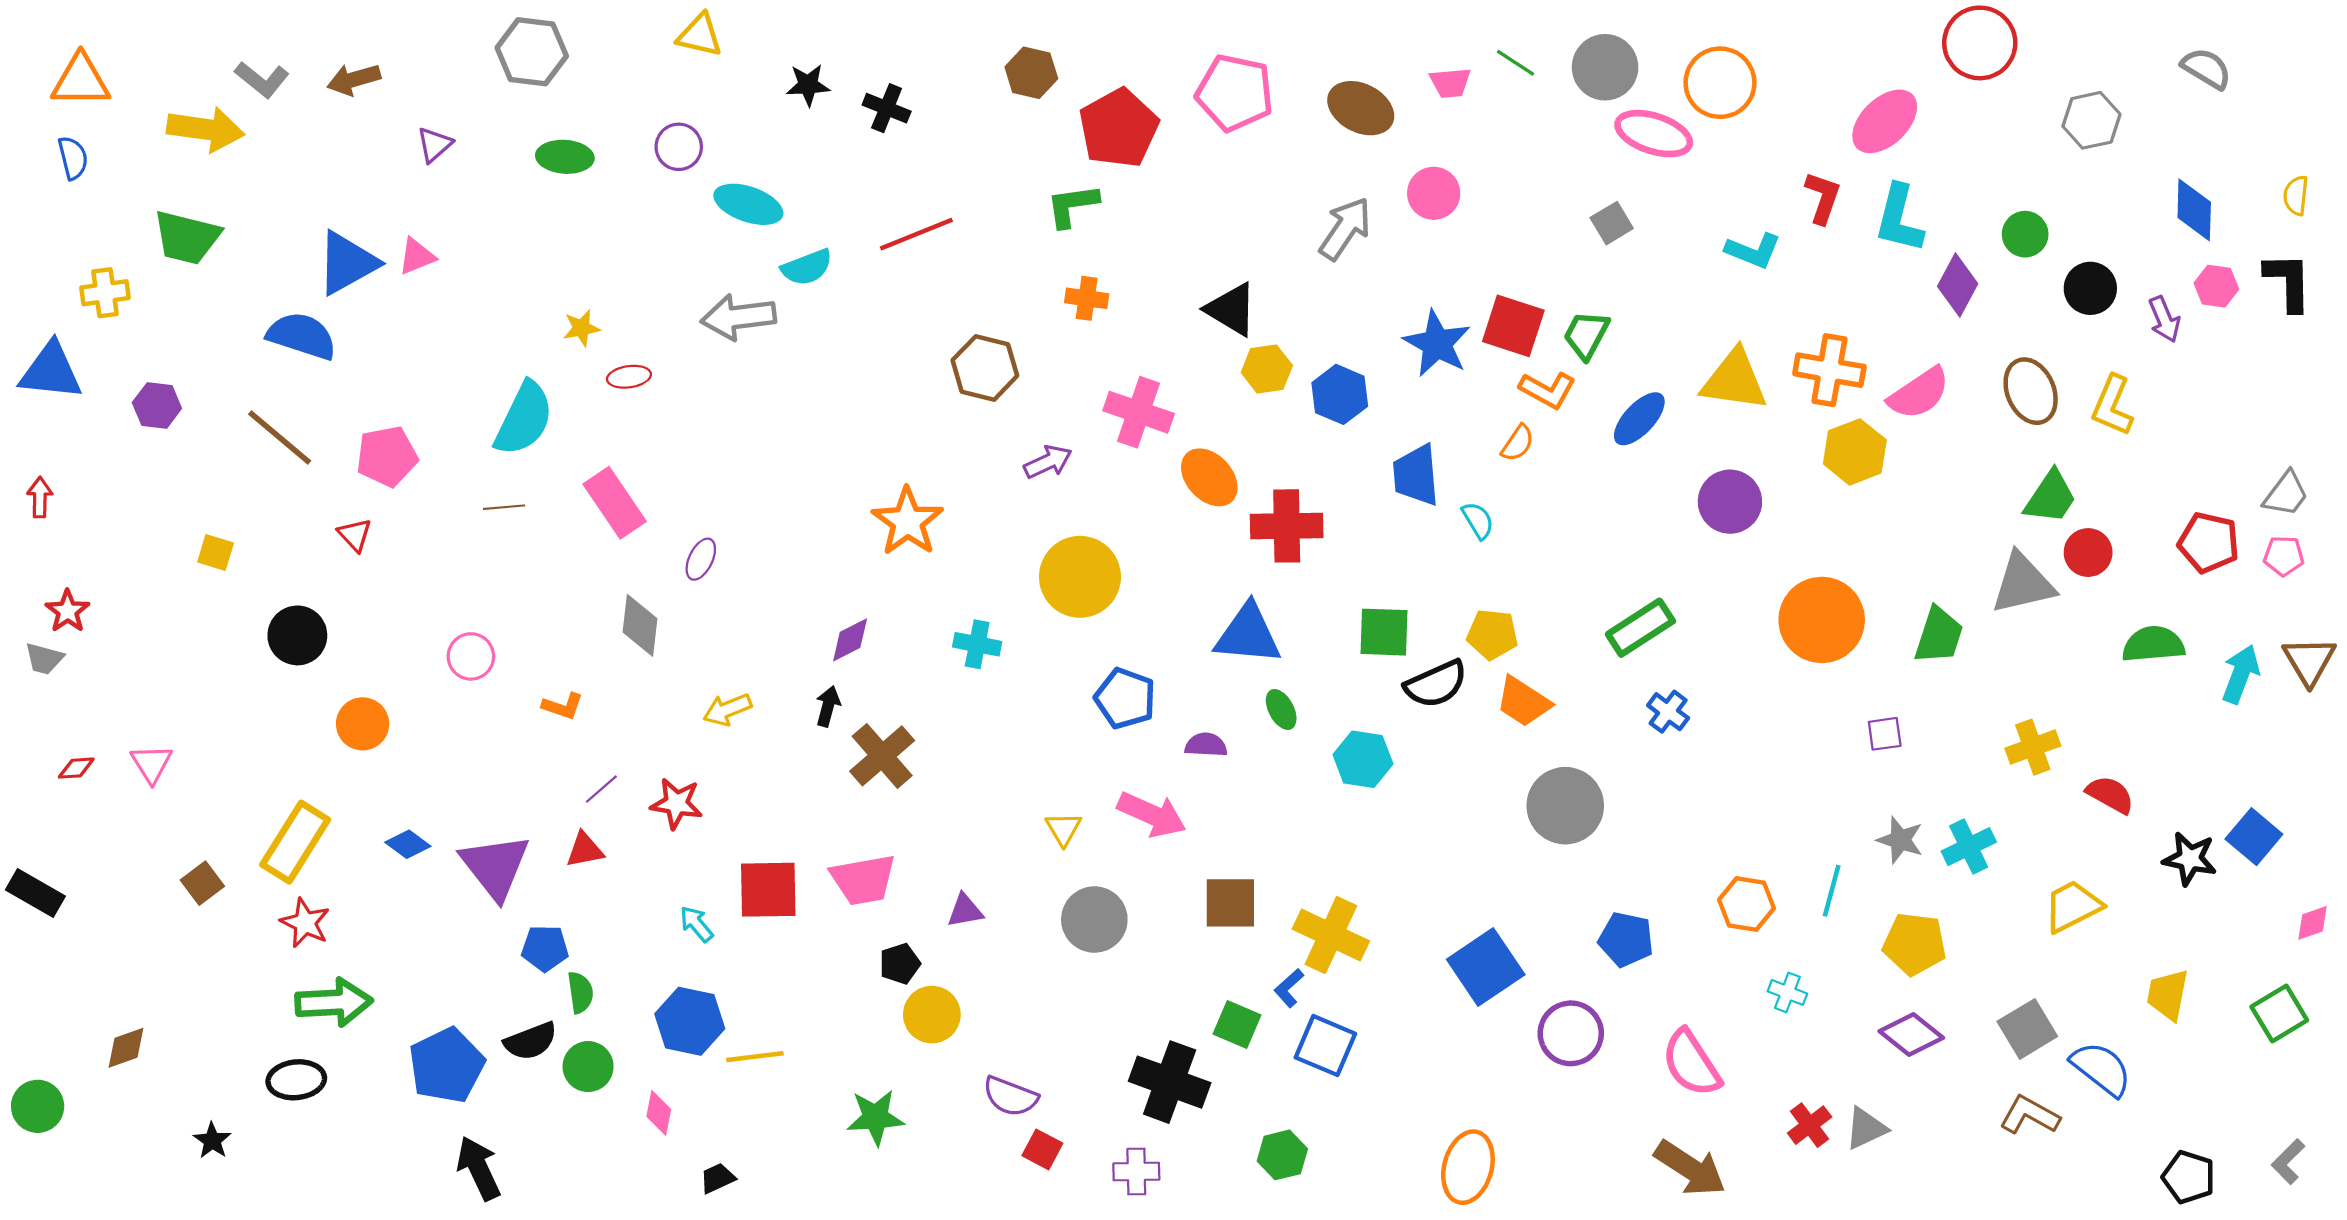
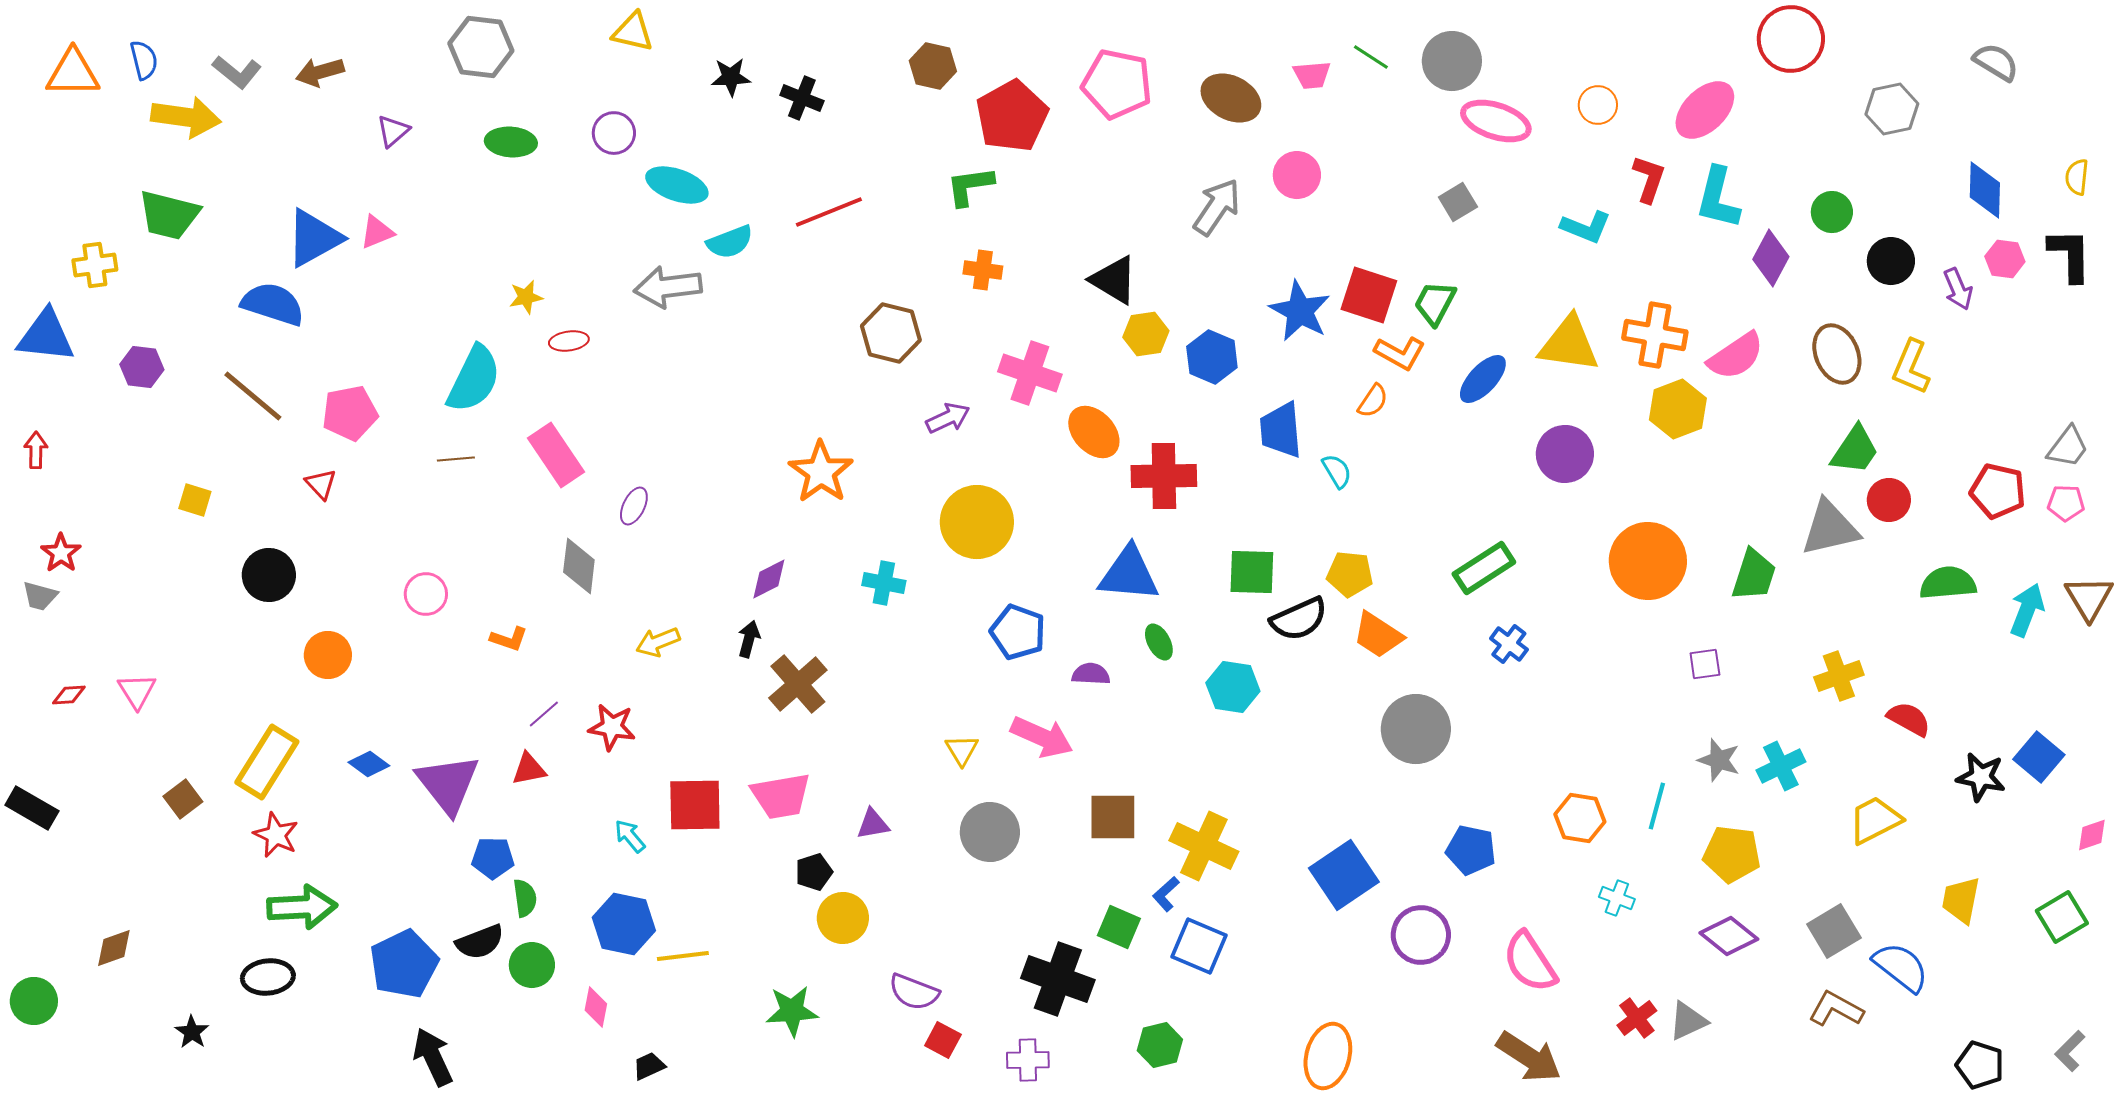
orange circle: (1720, 83) -> (1598, 105), moved, size x0.6
blue semicircle: (73, 158) -> (144, 60), moved

